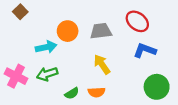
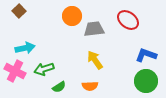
orange circle: (68, 31) -> (72, 16), moved
cyan arrow: (46, 47) -> (25, 48), moved
blue L-shape: (145, 50) -> (146, 55), moved
green semicircle: (72, 93) -> (59, 87), moved

